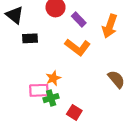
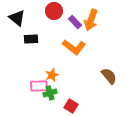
orange arrow: (110, 26) -> (91, 20), moved

